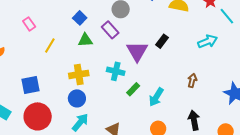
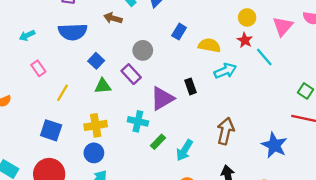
black rectangle: (162, 41) -> (191, 86), turned -56
cyan arrow: (208, 41) -> (225, 71), moved
purple triangle: (137, 51) -> (162, 98), turned 30
brown arrow: (192, 80) -> (226, 131), size x1.6
blue square: (30, 85) -> (51, 130), moved, turned 30

